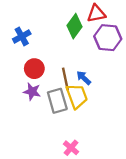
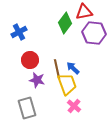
purple star: (32, 92) -> (37, 80), moved
gray rectangle: (57, 101) -> (27, 108), moved
pink cross: (71, 148) -> (74, 106), moved

